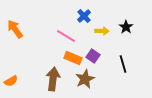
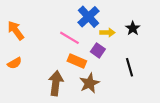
blue cross: (84, 16) -> (88, 17), size x1.5
purple square: (93, 56) -> (98, 50), moved
orange semicircle: (11, 81) -> (15, 63), moved

